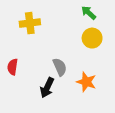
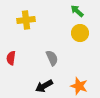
orange star: (86, 82) -> (79, 86), moved
black arrow: (47, 88) -> (44, 86), moved, turned 36

